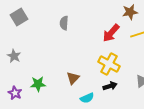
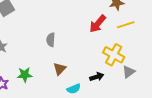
gray semicircle: (64, 23) -> (51, 40), moved
yellow cross: (109, 64) -> (114, 55), moved

